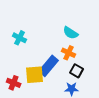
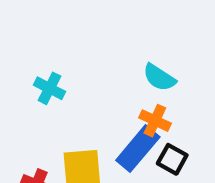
blue rectangle: (49, 66) -> (138, 149), moved

